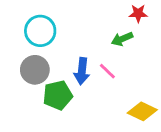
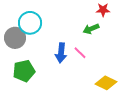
gray circle: (35, 70) -> (15, 38), moved
green pentagon: (58, 95) -> (24, 71), moved

